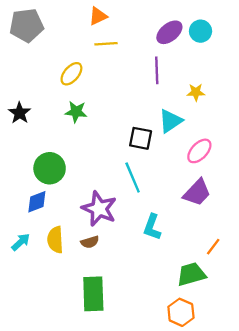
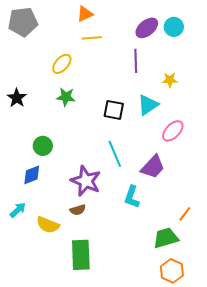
black square: (141, 138) -> (114, 110), moved
green circle: (50, 168) -> (43, 146), size x0.7
purple trapezoid: (197, 192) -> (153, 167), moved
yellow semicircle: (55, 240) -> (48, 225), moved, turned -65
orange hexagon: (181, 312) -> (172, 271), moved

